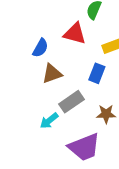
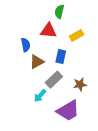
blue semicircle: (40, 48) -> (26, 45), turned -32
blue rectangle: (97, 73) -> (61, 57), moved

